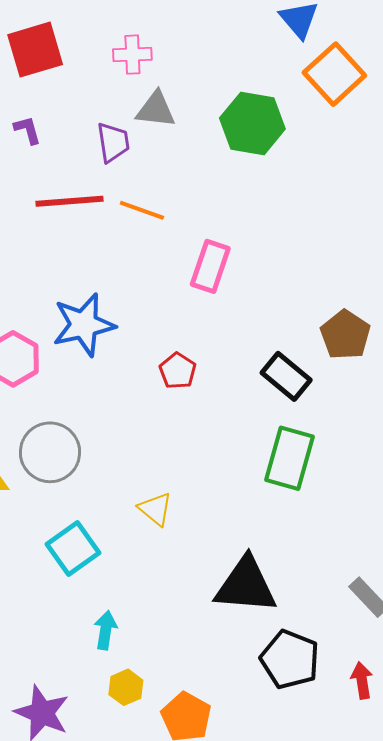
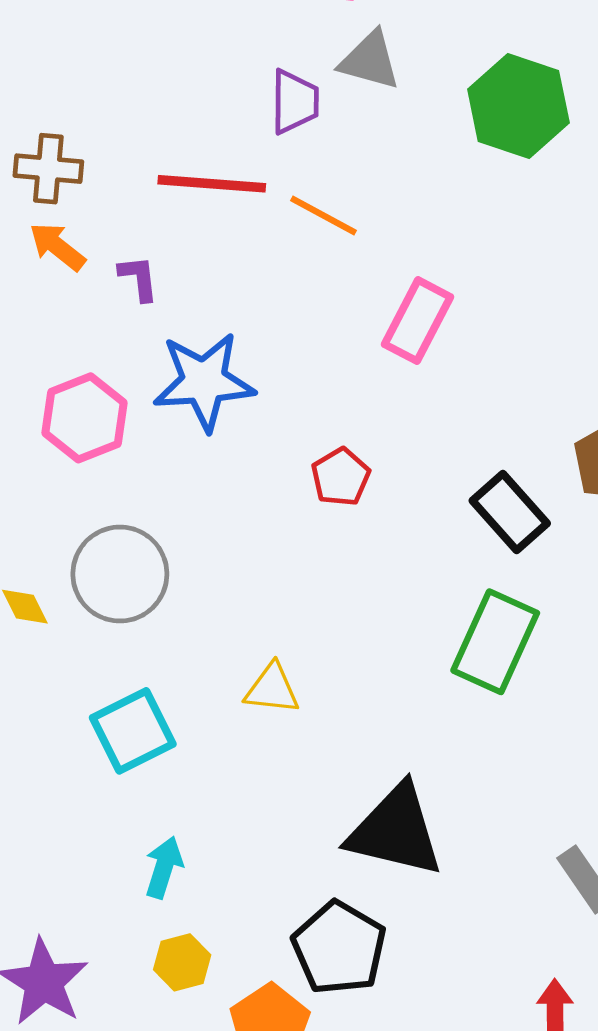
purple L-shape: (27, 130) -> (139, 278), moved
yellow triangle: (155, 509) -> (272, 689), turned -42
black pentagon: (290, 659) -> (339, 948), moved

